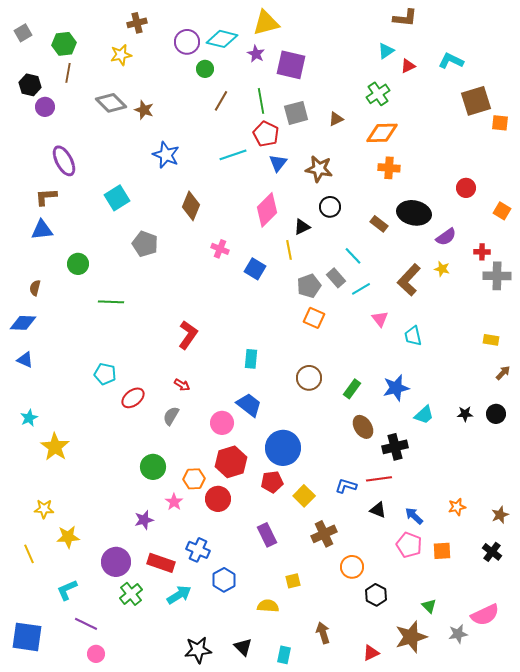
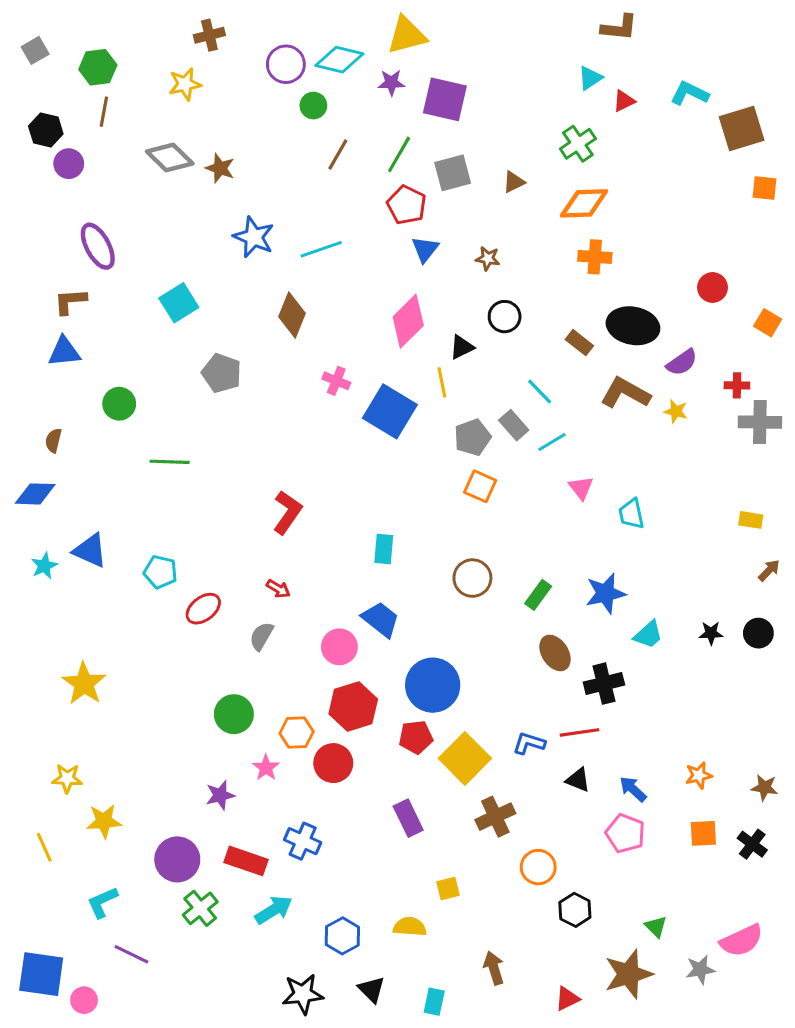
purple star: (256, 54) -> (391, 83), turned -30
green line: (261, 101) -> (399, 154), turned 40
brown square: (476, 101) -> (742, 128), moved
cyan line: (233, 155) -> (321, 249), moved
brown star: (319, 169) -> (488, 258), size x0.6
blue square: (255, 269) -> (390, 411), size x1.6
brown L-shape: (409, 280) -> (625, 393), moved, turned 76
blue triangle: (25, 360) -> (90, 551), moved, size x1.4
cyan star: (29, 418) -> (44, 566), moved
yellow square: (304, 496) -> (465, 758), size x1.5
brown star: (500, 515) -> (765, 788), turned 30
orange square: (442, 551) -> (703, 833), moved
blue hexagon: (224, 580) -> (342, 936), moved
pink circle: (96, 654) -> (84, 1000), moved

